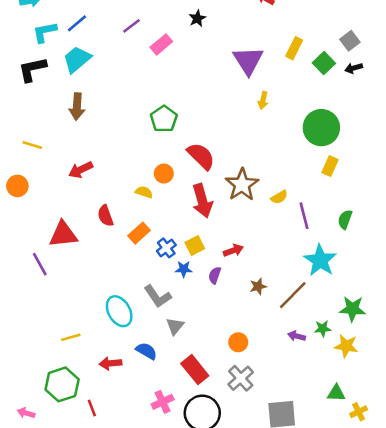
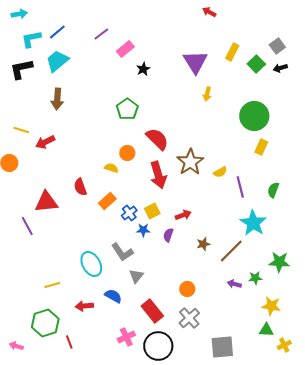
black star: (197, 18) -> (143, 69), moved
red arrow: (81, 170) -> (45, 142), moved
yellow star: (346, 346) -> (271, 306), moved

